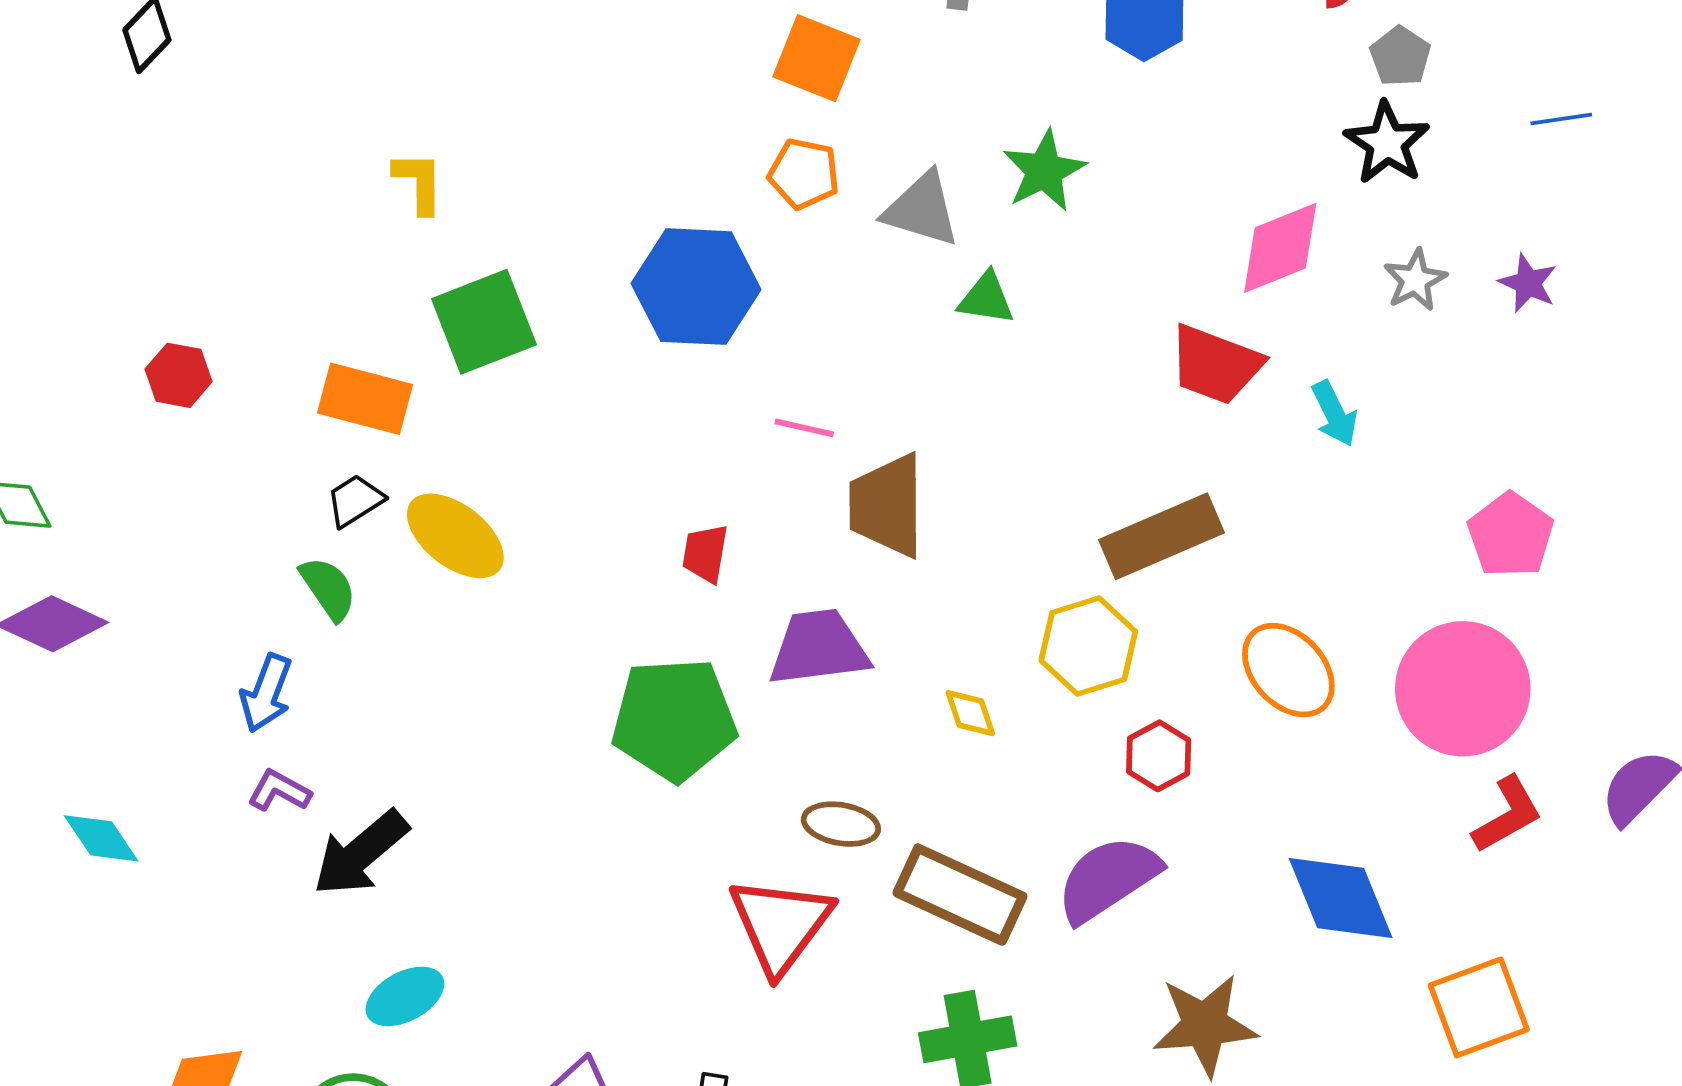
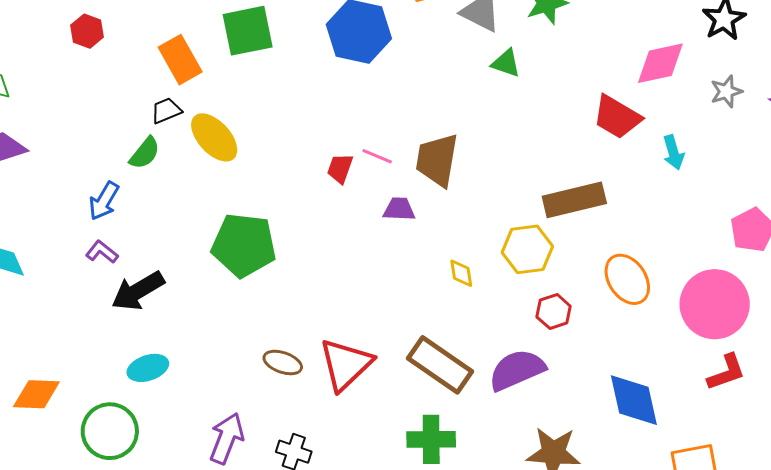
orange rectangle: (365, 399) -> (180, 60), turned 36
pink line: (804, 428) -> (377, 156), moved
green semicircle: (328, 588) -> (145, 153), turned 63
purple trapezoid: (819, 648) -> (399, 209), moved, size x0.6
green pentagon: (674, 719) -> (244, 245), moved
brown ellipse: (841, 824) -> (283, 362), moved

